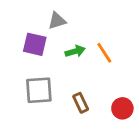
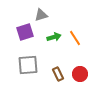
purple square: (35, 44) -> (25, 32), turned -30
red circle: (122, 108) -> (80, 74), moved

